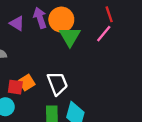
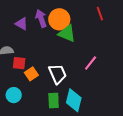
pink line: (104, 34) -> (91, 63), moved
green triangle: (70, 36) -> (67, 34), turned -36
red square: (15, 87) -> (19, 63), moved

